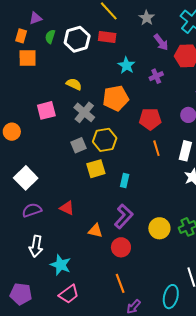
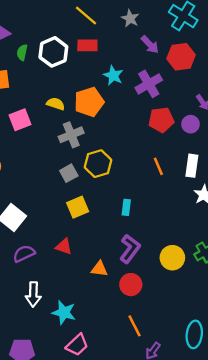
purple cross: (156, 76) -> (149, 84), size x1.6
orange pentagon: (116, 98) -> (89, 102), moved
pink square: (46, 110) -> (20, 120), moved
gray cross: (84, 112) -> (71, 135), turned 35
red pentagon: (150, 119) -> (161, 120), moved
yellow square: (96, 169) -> (78, 207), moved

